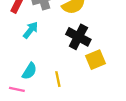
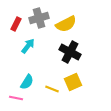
yellow square: (96, 60) -> (73, 82), moved
yellow line: (58, 79) -> (52, 89), turned -56

